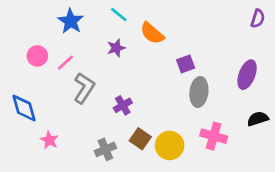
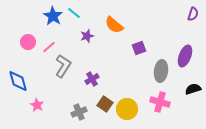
cyan line: (119, 15) -> (74, 13), moved
gray ellipse: (199, 92) -> (161, 71), moved

